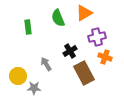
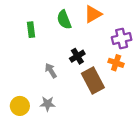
purple cross: (97, 37) -> (122, 38), moved
yellow circle: (18, 76) -> (20, 106), moved
gray star: (34, 88) -> (47, 104), moved

